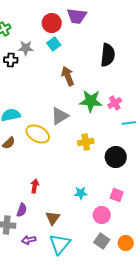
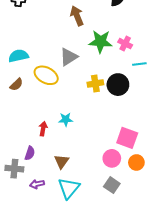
pink cross: (115, 103) -> (125, 44), turned -32
black circle: (116, 157) -> (118, 85), moved
cyan star: (81, 193) -> (66, 119), moved
pink square: (117, 195) -> (127, 138), size x1.5
orange circle: (126, 243) -> (136, 162), moved

